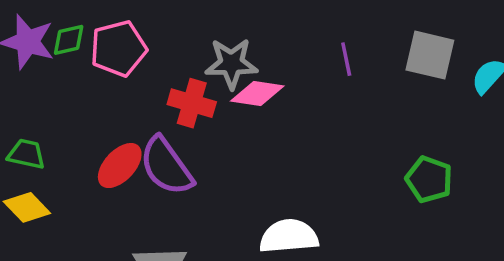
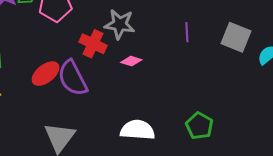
pink diamond: (257, 93) -> (131, 61), moved, size x0.7
green pentagon: (429, 179) -> (199, 126), moved

